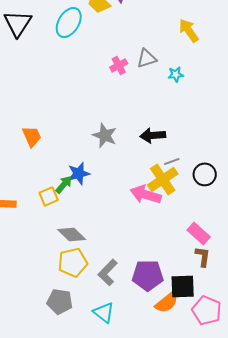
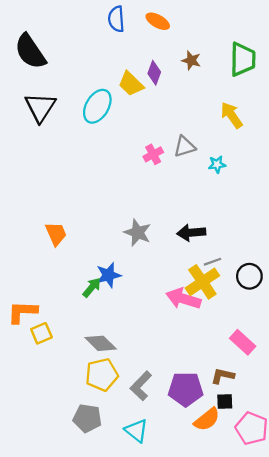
yellow square: (49, 196) -> (41, 333), moved
brown L-shape: (203, 256) -> (223, 376), moved, turned -85
black square: (183, 286) -> (225, 402), size x0.6

